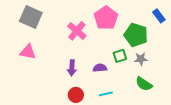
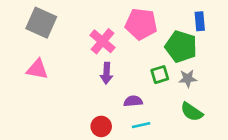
blue rectangle: (159, 16) -> (200, 21), moved, turned 32
pink pentagon: (106, 18) -> (141, 24), turned -30
purple arrow: (72, 68) -> (106, 73), moved
purple semicircle: (100, 68) -> (133, 101), moved

